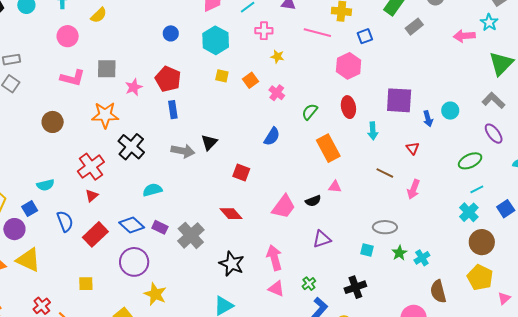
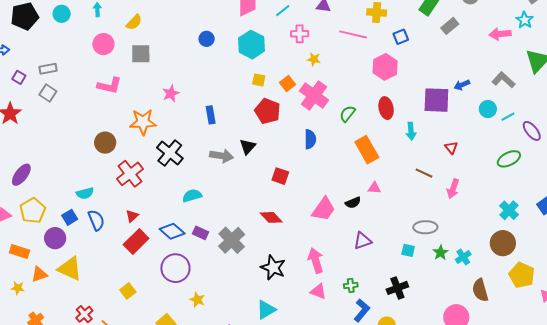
gray square: (107, 69) -> (141, 54), moved
red pentagon: (168, 79) -> (268, 111), moved
pink cross: (277, 93) -> (314, 95), size x1.8
gray L-shape: (493, 100) -> (504, 80), moved
blue arrow: (428, 119) -> (462, 85), moved, turned 84
brown circle: (53, 122) -> (105, 143), moved
blue semicircle: (272, 136) -> (310, 139), turned -30
cyan line: (477, 189) -> (508, 117), moved
red triangle: (92, 196) -> (132, 216), moved
blue semicircle: (65, 221) -> (96, 220), moved
brown circle: (482, 242) -> (503, 243), moved
yellow square: (86, 284) -> (128, 291), turned -35
green cross: (309, 284) -> (351, 285), turned 32
yellow star: (155, 294) -> (197, 300), size x0.7

